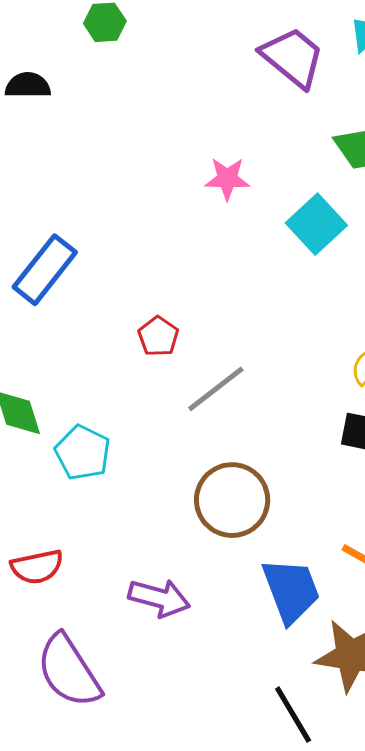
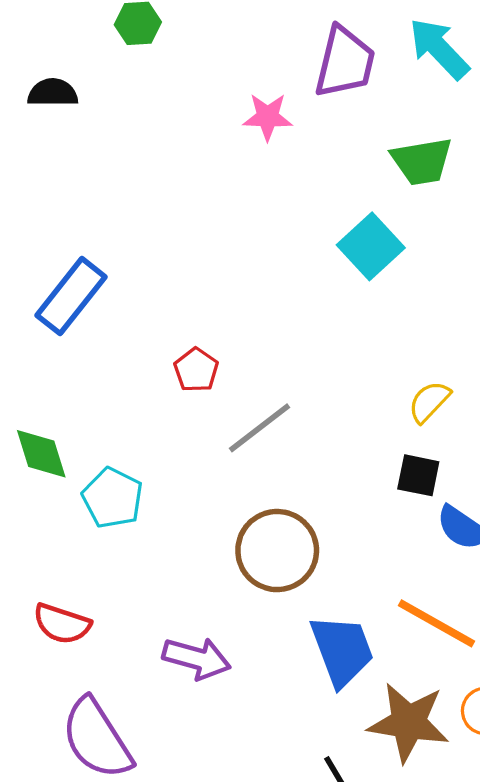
purple trapezoid: (293, 57) -> (345, 62), turned 64
pink star: (227, 179) -> (268, 117), moved
red semicircle: (37, 567) -> (62, 624), turned 30

